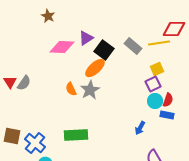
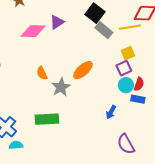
black square: (104, 50) -> (95, 13), moved
orange ellipse: (95, 68) -> (83, 70), moved
gray star: (90, 90) -> (61, 87), moved

